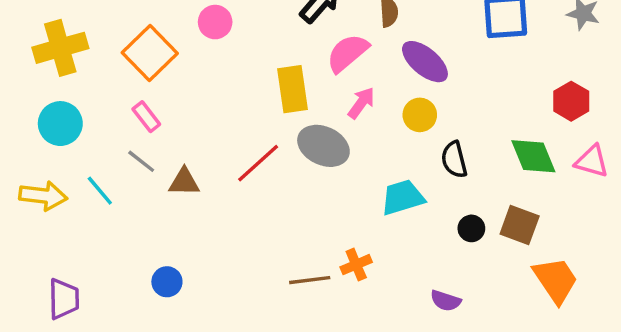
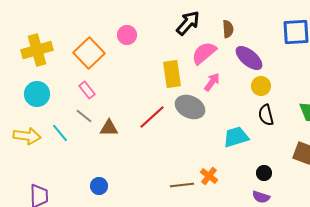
yellow circle: (420, 115) -> (261, 86), moved
black circle: (471, 228) -> (264, 173), moved
orange cross: (356, 265) -> (209, 176), turned -30

